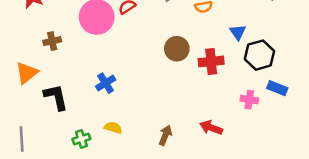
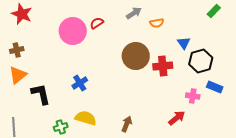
brown cross: (52, 41) -> (17, 50), moved
brown circle: (177, 49) -> (136, 56), size x1.4
yellow semicircle: (113, 128) -> (86, 118), size x1.5
red arrow: (211, 128) -> (177, 118), moved, turned 120

